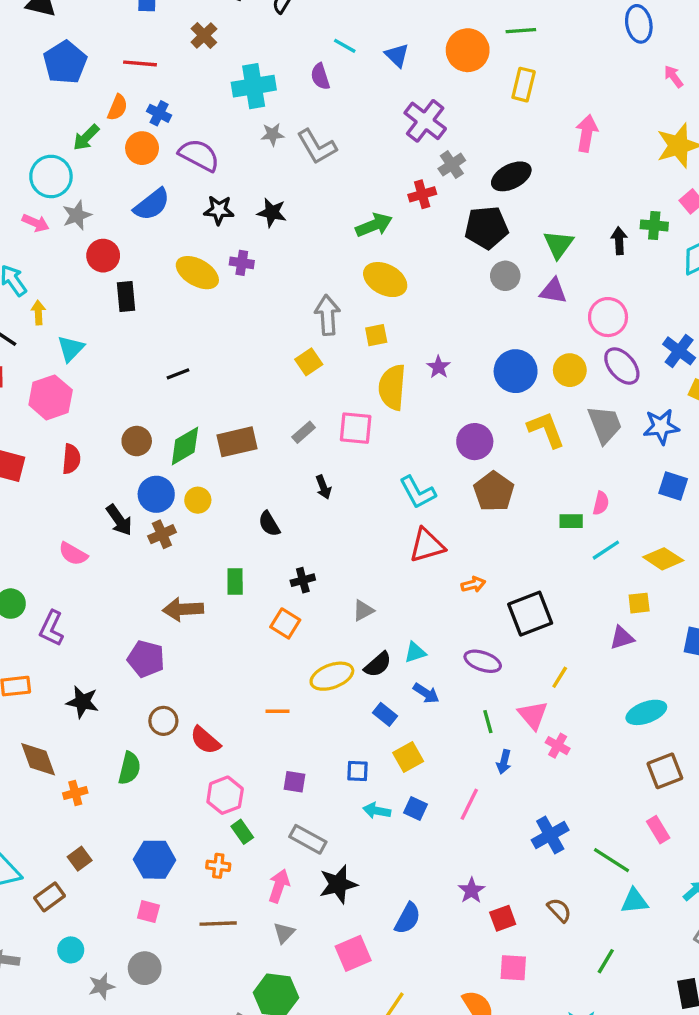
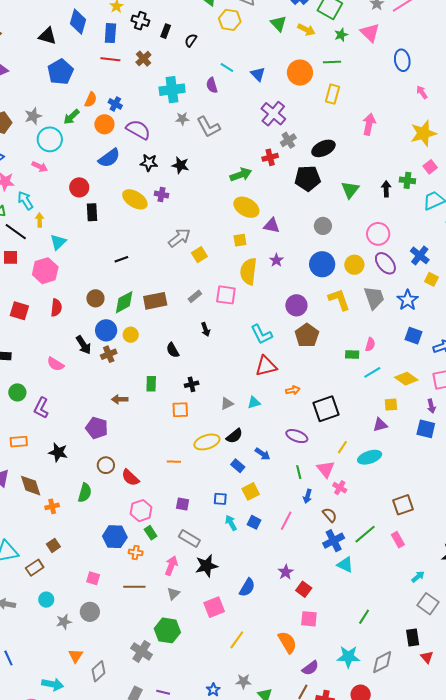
red line: (140, 63) -> (110, 59), moved
gray star: (77, 215) -> (33, 116), moved
gray circle: (505, 276) -> (323, 226), moved
purple triangle: (553, 291) -> (272, 226), moved
gray arrow: (327, 315) -> (179, 238), moved, turned 55
blue star: (661, 427) -> (408, 300), turned -30
brown arrow: (183, 609) -> (120, 399), size x0.7
orange square: (285, 623) -> (180, 410), turned -36
cyan triangle: (415, 652) -> (254, 403), moved
cyan ellipse: (646, 712) -> (370, 457), moved
cyan arrow: (377, 811) -> (231, 523), turned 49
blue hexagon: (155, 860) -> (115, 537), moved
green line: (612, 860) -> (365, 534), moved, turned -75
cyan triangle: (634, 901) -> (345, 565), moved, turned 30
brown semicircle: (559, 910) -> (330, 515), moved
red square: (503, 918) -> (304, 589), turned -35

